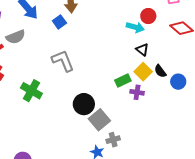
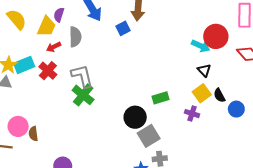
red circle: (148, 16) -> (216, 36), size x1.5
gray semicircle: (16, 37) -> (75, 37), turned -78
gray L-shape: (63, 61) -> (82, 76), moved
green rectangle: (123, 81) -> (160, 98), moved

